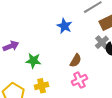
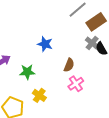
blue star: (64, 26) -> (45, 44), moved
yellow cross: (42, 86) -> (39, 95), turned -32

